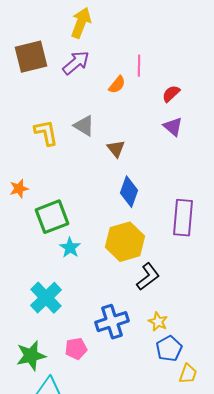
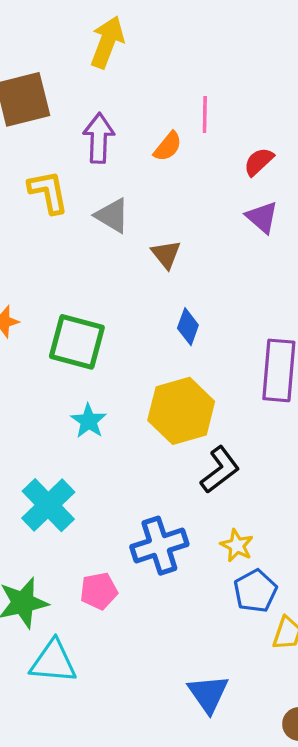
purple arrow: (76, 63) -> (99, 138), moved, turned -48
yellow L-shape: (46, 133) -> (48, 192), moved
blue diamond: (129, 192) -> (188, 327), size x0.7
green square: (52, 217) -> (77, 342), moved, turned 36

